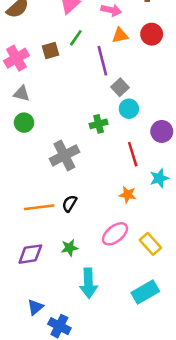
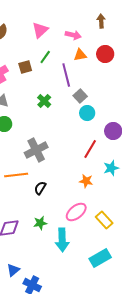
green cross: (99, 124) -> (44, 101), moved, turned -32
red line: (133, 154) -> (90, 149), turned 48
orange line: (39, 207) -> (16, 175), moved
cyan arrow: (88, 283) -> (62, 240), moved

